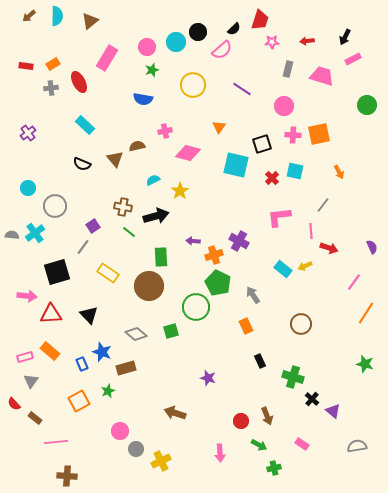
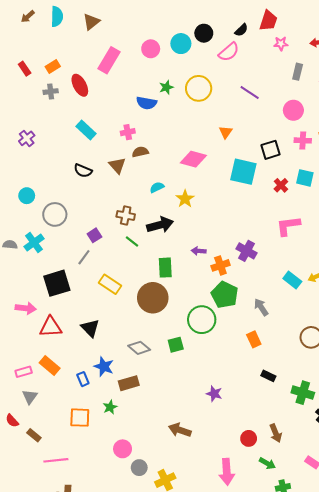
red rectangle: (26, 66) -> (25, 69), turned 48
green star: (152, 70) -> (166, 87), moved
pink cross: (165, 131) -> (128, 132), moved
black rectangle: (260, 361) -> (268, 376), turned -40
orange square: (79, 401) -> (80, 418), turned 30
pink arrow: (220, 453) -> (227, 472), size x1.4

